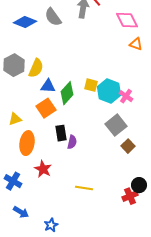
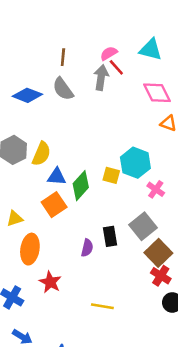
cyan hexagon: (109, 91) -> (135, 163), moved
black rectangle: (61, 133) -> (110, 236), moved
brown square: (128, 146) -> (158, 253), size x1.5
red cross: (130, 196) -> (161, 276), moved, turned -35

